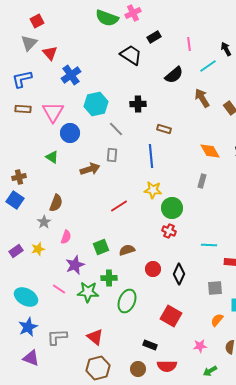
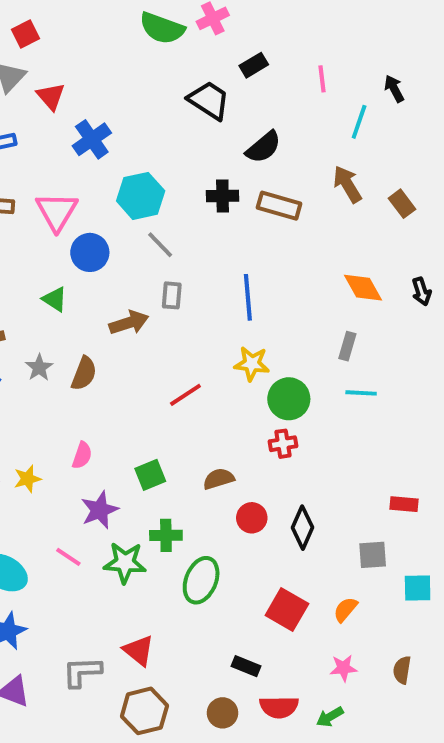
cyan line: (208, 66) -> (359, 122), turned -36
black semicircle: (174, 75) -> (263, 147), moved
gray line: (116, 129) -> (160, 245), moved
brown rectangle: (164, 129) -> (279, 206), moved, size x1.5
brown semicircle: (56, 203) -> (84, 373), moved
gray star: (44, 222) -> (39, 368), moved
red cross: (169, 231) -> (283, 444), turned -32
cyan line: (209, 245) -> (361, 393), moved
brown semicircle: (127, 250) -> (219, 479), moved
orange semicircle: (217, 320) -> (345, 609), moved
gray L-shape: (57, 337) -> (82, 672), moved
green arrow: (210, 371) -> (330, 717), moved

